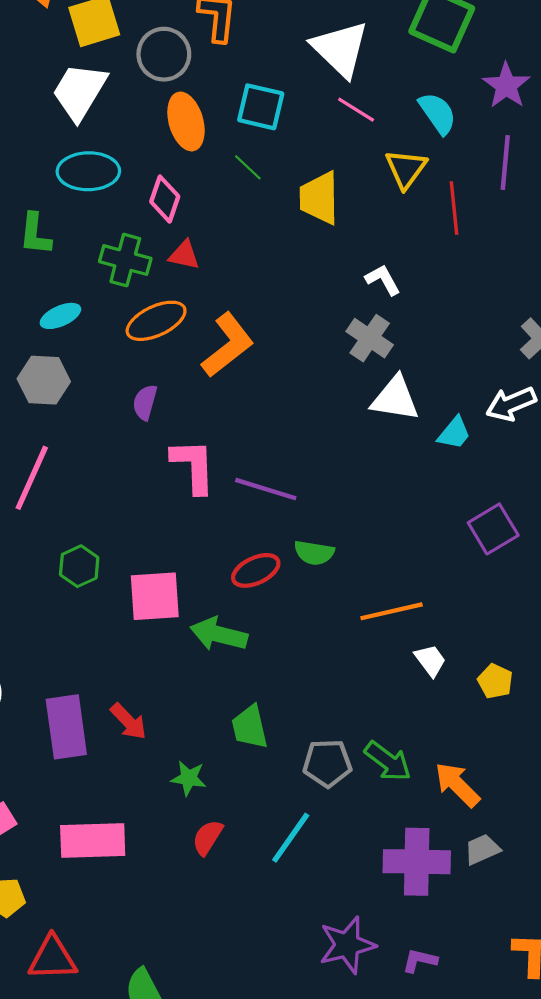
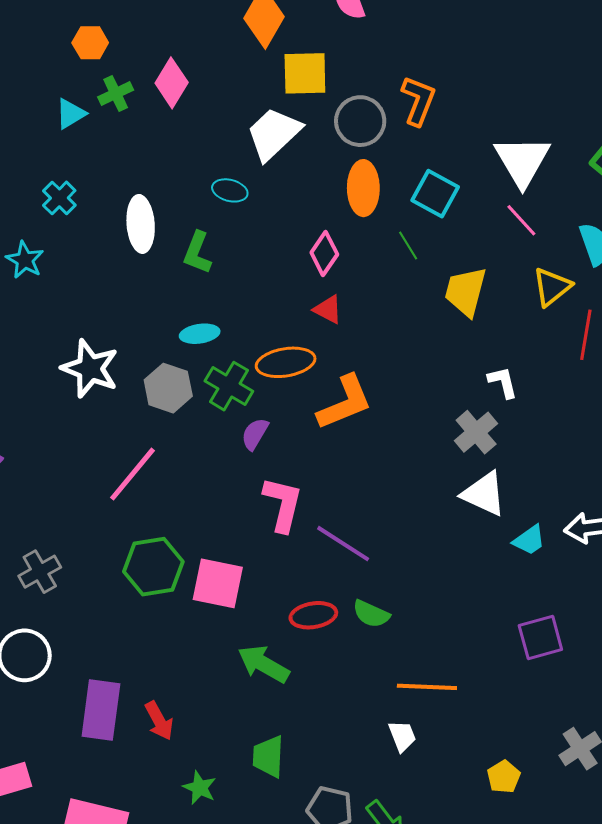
cyan ellipse: (88, 171) -> (230, 190), moved, size x0.6
green cross: (125, 260) -> (229, 386), moved
green hexagon: (79, 566) -> (153, 567), size x1.5
pink square: (155, 596) -> (218, 583), moved
white trapezoid: (430, 660) -> (402, 736), moved

